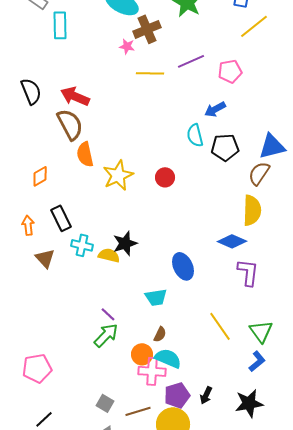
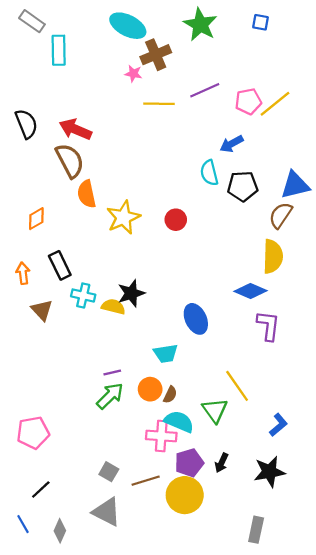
yellow line: (254, 26) -> (275, 104), moved
purple line: (108, 314) -> (112, 372), turned -56
green triangle: (261, 331) -> (215, 410), moved
orange circle: (142, 354) -> (150, 389), moved

